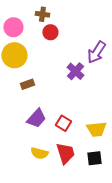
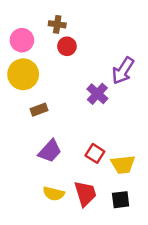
red square: (63, 123) -> (95, 153), moved

